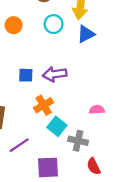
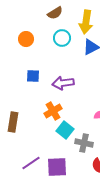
blue square: (26, 75) -> (33, 76), moved
purple line: (19, 145) -> (31, 163), moved

